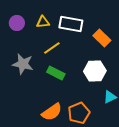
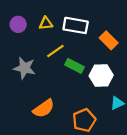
green rectangle: (56, 73) -> (75, 66), moved
orange semicircle: (52, 112) -> (44, 108), moved

